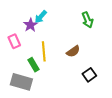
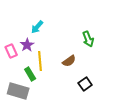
green arrow: (87, 20) -> (88, 39), moved
purple star: (30, 25) -> (27, 45), moved

